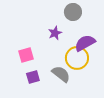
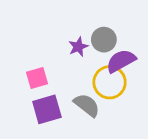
gray circle: (73, 12) -> (104, 40), moved
purple square: (33, 77) -> (47, 109), size x1.5

